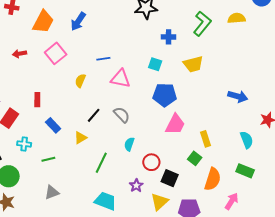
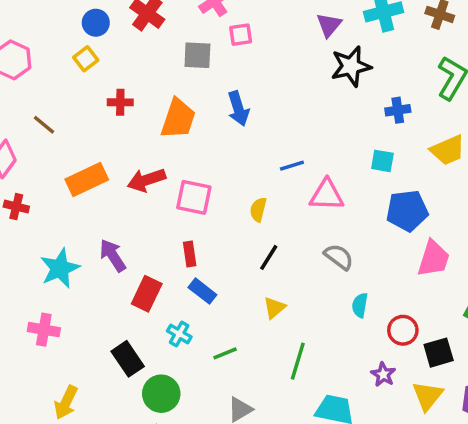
blue arrow: (78, 21) -> (238, 109), turned -42
pink square: (56, 53) -> (194, 197), moved, turned -30
red arrow: (20, 54) -> (146, 180), size x1.5
black line: (94, 115) -> (269, 257), moved
blue rectangle: (53, 125) -> (202, 291), moved
cyan cross: (24, 144) -> (179, 334), turned 32
green line: (101, 163) -> (298, 361), moved
black square: (170, 178) -> (439, 353), turned -30

